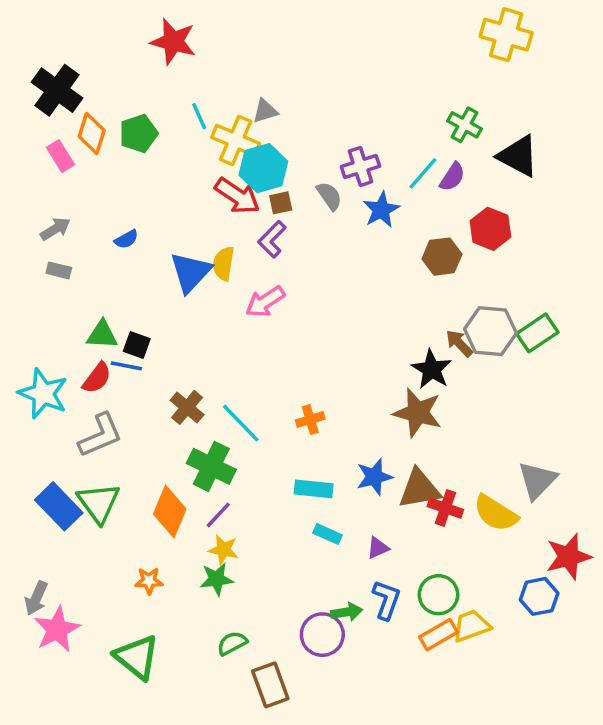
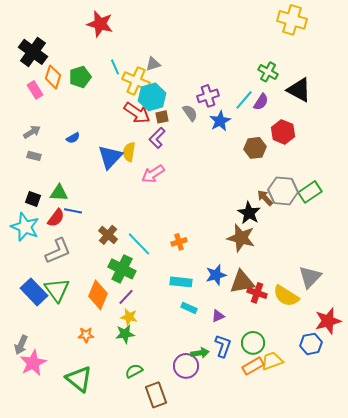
black square: (137, 345) -> (33, 199), moved

